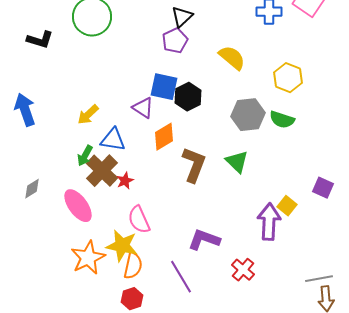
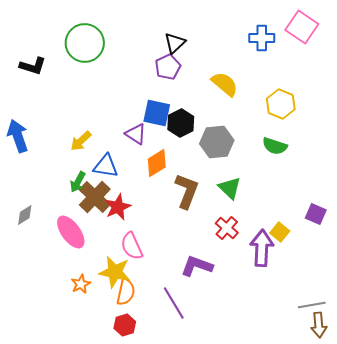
gray hexagon: (248, 115) -> (217, 142), moved
red star: (125, 181) -> (118, 207), size x1.5
orange star: (88, 258) -> (81, 284), size x0.6
red cross: (243, 270) -> (227, 228), moved

